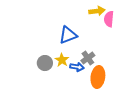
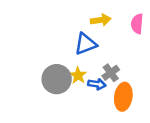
yellow arrow: (97, 11) -> (101, 20), moved
gray circle: (45, 63) -> (57, 79), size x1.5

